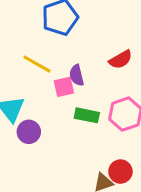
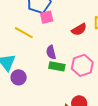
purple semicircle: (77, 75) -> (51, 52), moved
pink square: (64, 87) -> (47, 17), moved

